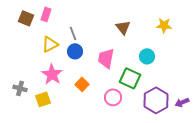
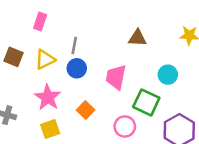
brown square: (26, 18) -> (13, 57), moved
brown triangle: (123, 27) -> (137, 38), turned -49
gray line: (73, 33) -> (74, 46), turned 32
yellow square: (43, 99) -> (50, 129), moved

